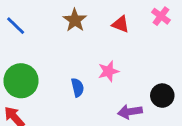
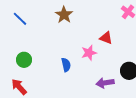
red triangle: (121, 24) -> (106, 38), moved
green circle: (21, 81) -> (24, 60), size x0.6

